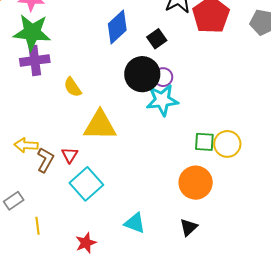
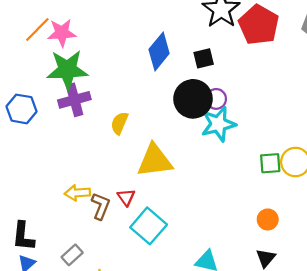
black square: (157, 39) -> (204, 58), turned 30
yellow semicircle: (73, 87) -> (119, 123), turned 65
orange circle: (196, 183) -> (268, 219), moved, size x0.6

